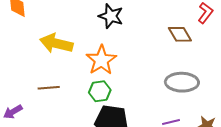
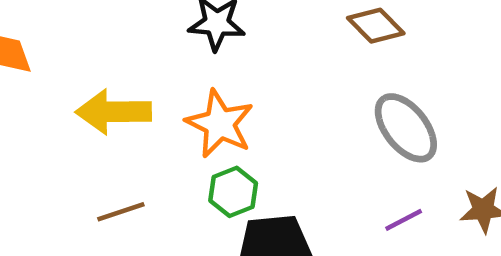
gray ellipse: (182, 82) -> (406, 128), turned 64

